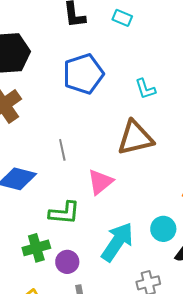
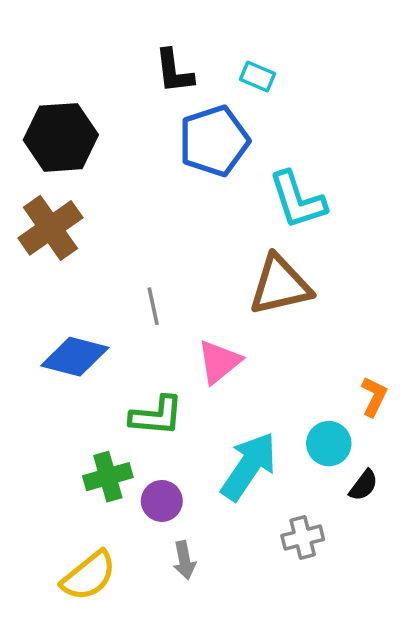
blue pentagon: (83, 74) -> (214, 141), moved
cyan L-shape: (145, 89) -> (297, 200), size x1.6

